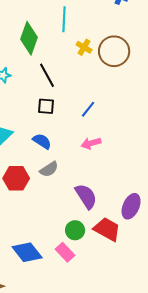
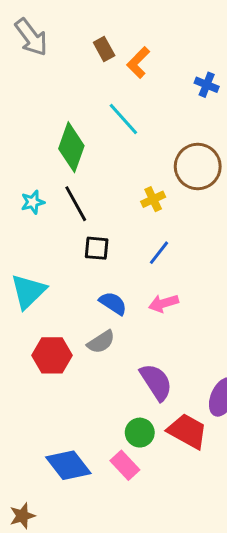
cyan line: (64, 19) -> (123, 119), turned -45
yellow cross: (84, 47) -> (153, 199), moved, turned 35
black line: (47, 75) -> (76, 204), moved
blue semicircle: (42, 141) -> (113, 303), moved

